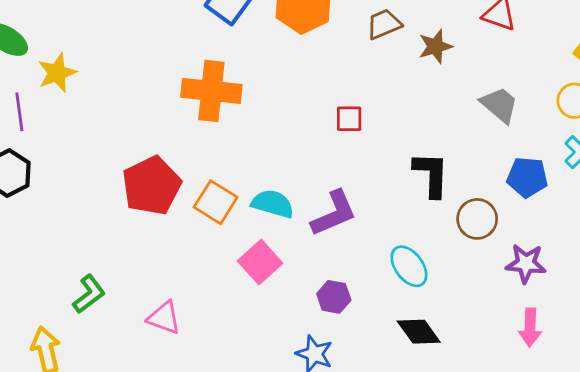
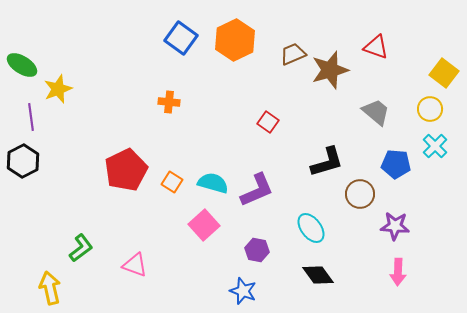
brown star: (435, 46) -> (330, 70), size x1.5
orange cross: (211, 91) -> (169, 102), size x0.5
red square: (349, 119) -> (268, 122), turned 35
black L-shape: (431, 174) -> (327, 162), turned 72
orange square: (216, 202) -> (172, 182), size x0.7

